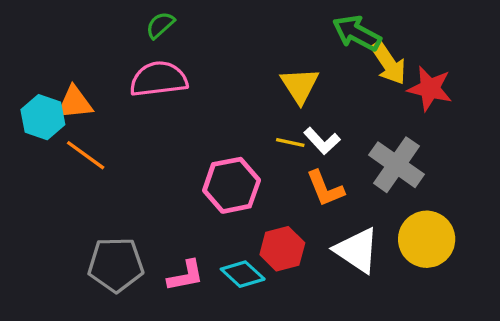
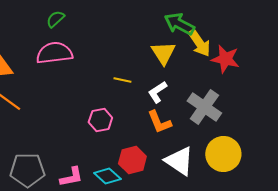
yellow triangle: (300, 85) -> (163, 53), moved
white L-shape: (322, 141) -> (157, 92), turned 100
yellow line: (290, 142) -> (122, 80), moved
pink hexagon: (232, 185) -> (100, 120), size x0.7

